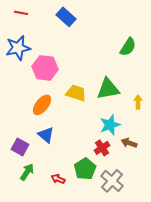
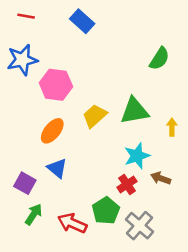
yellow trapezoid: (76, 93) -> (95, 116), turned -60
red arrow: (58, 179) -> (72, 223), size x1.6

